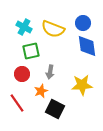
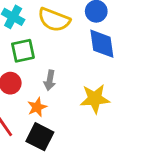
black square: (55, 109) -> (40, 137), moved

